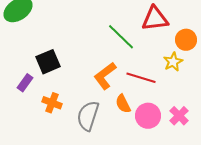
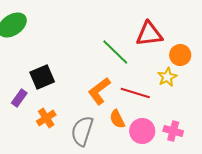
orange cross: (52, 103) -> (46, 118), turned 36
pink cross: (179, 116) -> (173, 131), turned -30

